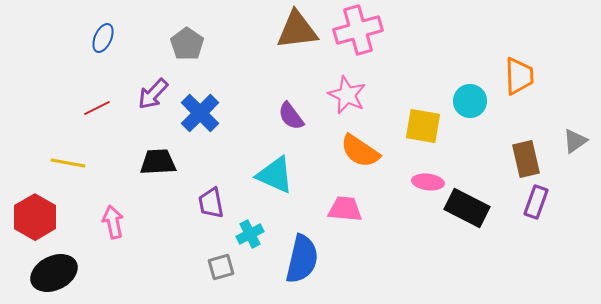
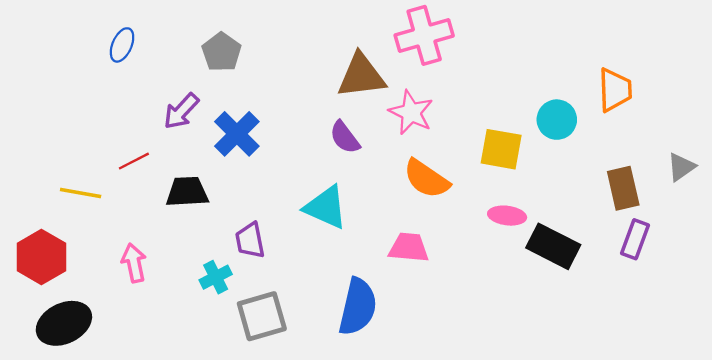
brown triangle: (297, 30) -> (361, 76), moved
red line: (97, 108) -> (134, 161), moved
cyan cross: (250, 234) -> (216, 277), moved
gray square: (221, 267) -> (262, 316), size x1.6

